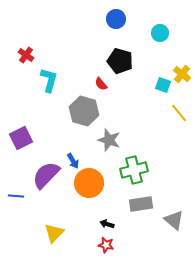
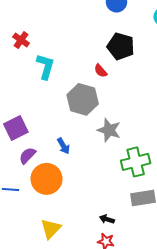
blue arrow: (73, 161) -> (63, 146), moved
purple semicircle: (46, 175) -> (27, 156), moved, size x0.6
orange circle: (89, 183) -> (47, 179), moved

